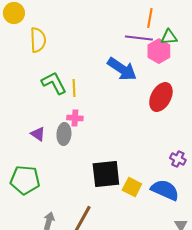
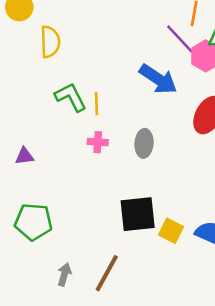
purple line: (139, 38) -> (180, 39), turned 40
purple triangle: (38, 134) -> (24, 156), moved, turned -42
gray ellipse: (64, 134) -> (144, 143), moved

